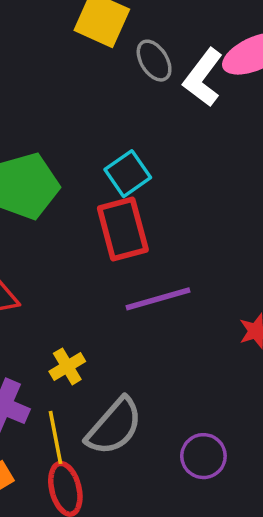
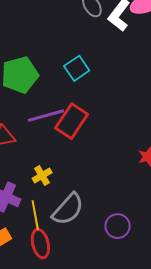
red rectangle: (123, 229) -> (72, 121), moved, turned 48
purple line: (158, 299) -> (46, 116), moved

